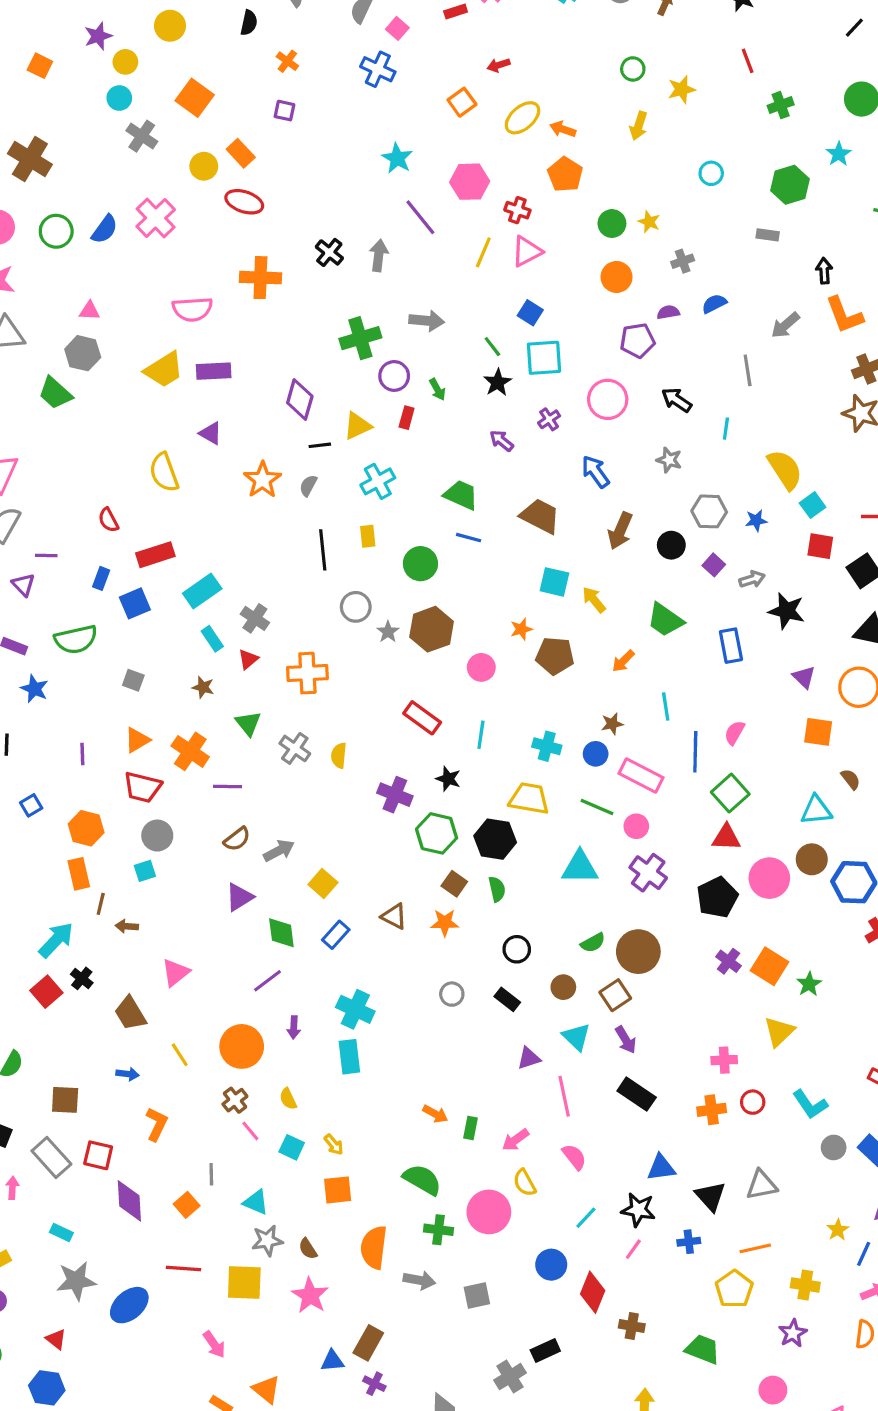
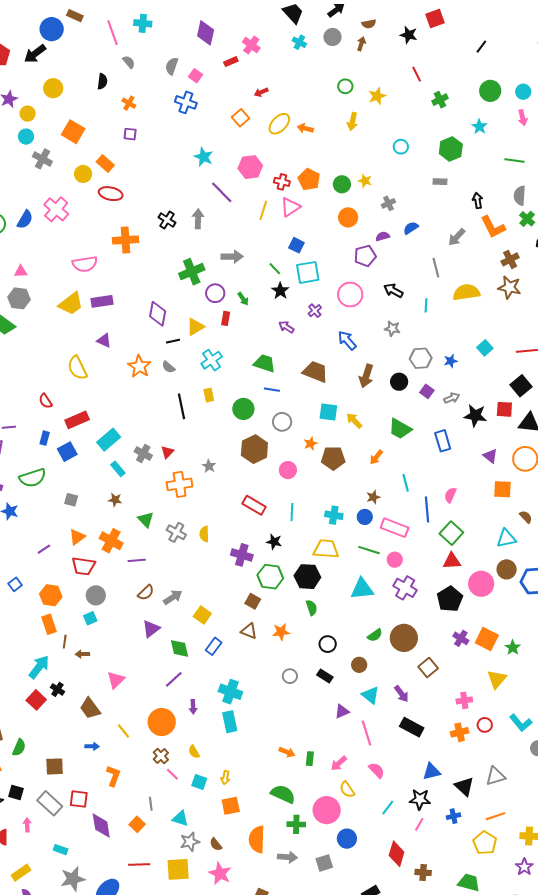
orange pentagon: (565, 174) -> (309, 179), moved
yellow semicircle: (785, 470) -> (466, 292), moved, turned -60
gray semicircle: (308, 486) -> (168, 367), turned -72
red square: (820, 546) -> (504, 409), moved
gray circle: (356, 607) -> (282, 422), moved
gray star: (388, 632) -> (209, 466), moved
red triangle: (248, 659) -> (167, 452), moved
purple line: (82, 754) -> (44, 549), turned 64
brown square: (454, 884) -> (253, 601), moved
brown square: (615, 995) -> (428, 668), moved
yellow arrow: (334, 1145) -> (225, 778), turned 56
blue circle: (551, 1265) -> (347, 839), moved

